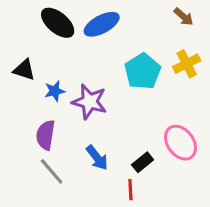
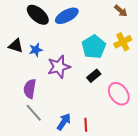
blue star: (55, 91) -> (36, 50), moved
purple star: (89, 102) -> (59, 67), turned -30
blue arrow: (97, 158) -> (64, 122), moved, turned -108
black rectangle: (143, 162) -> (94, 76), moved

